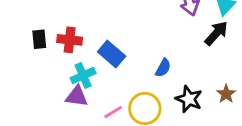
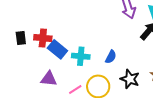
blue rectangle: (112, 54) -> (57, 49), moved
cyan cross: (83, 76) -> (81, 56), moved, turned 30

